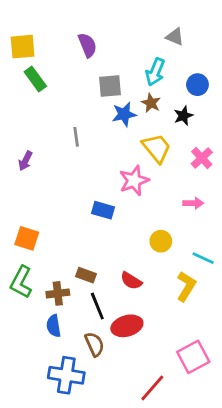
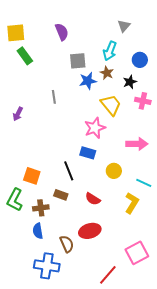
gray triangle: (175, 37) -> (124, 26), turned 48
pink cross: (202, 158) -> (143, 101), moved, turned -35
pink arrow: (193, 203) -> (137, 144), size x1.5
blue rectangle: (103, 210) -> (88, 153), moved
orange square: (27, 238) -> (32, 176), moved
black line: (97, 306) -> (69, 171), moved

